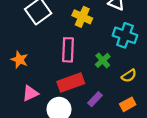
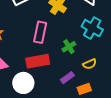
purple rectangle: (95, 99) -> (67, 78), moved

